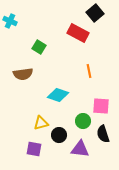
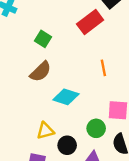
red rectangle: (78, 33) -> (90, 22), turned -65
brown semicircle: (23, 74) -> (41, 72), moved, turned -36

